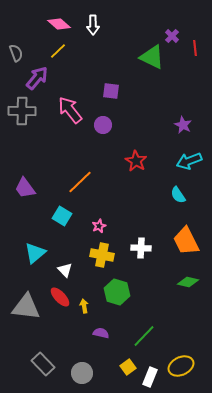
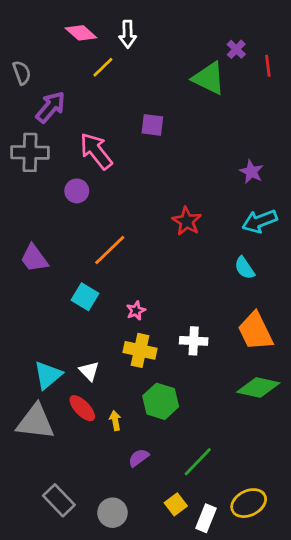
yellow line: (58, 51) -> (103, 67), moved
purple circle: (103, 125) -> (77, 191), moved
cyan triangle: (35, 253) -> (48, 375), moved
green diamond: (188, 282) -> (258, 388), size x1.4
purple semicircle: (101, 333) -> (139, 458), turned -49

